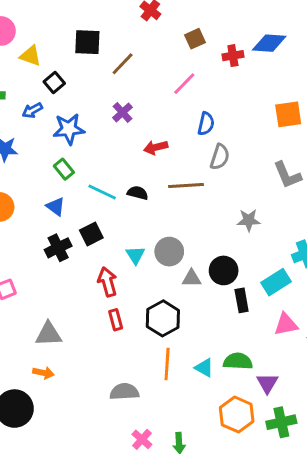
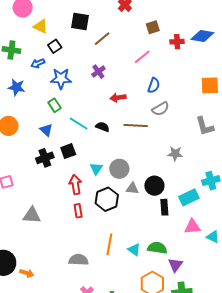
gray semicircle: (220, 157) -> (161, 109), turned 36
black hexagon: (163, 318) -> (107, 199), moved
orange arrow: (43, 373) -> (27, 273), moved

